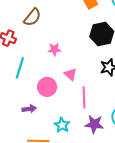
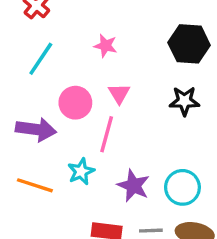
pink line: (84, 97) -> (107, 134), moved
purple arrow: (29, 109) -> (36, 129), size x1.6

